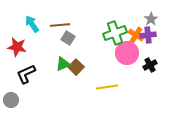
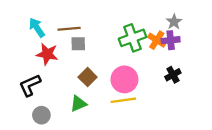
gray square: (68, 38) -> (78, 44), turned -32
red star: (17, 47) -> (47, 54), moved
pink circle: (127, 53) -> (124, 79), moved
green triangle: (63, 64) -> (78, 104), moved
gray circle: (11, 100) -> (41, 115), moved

